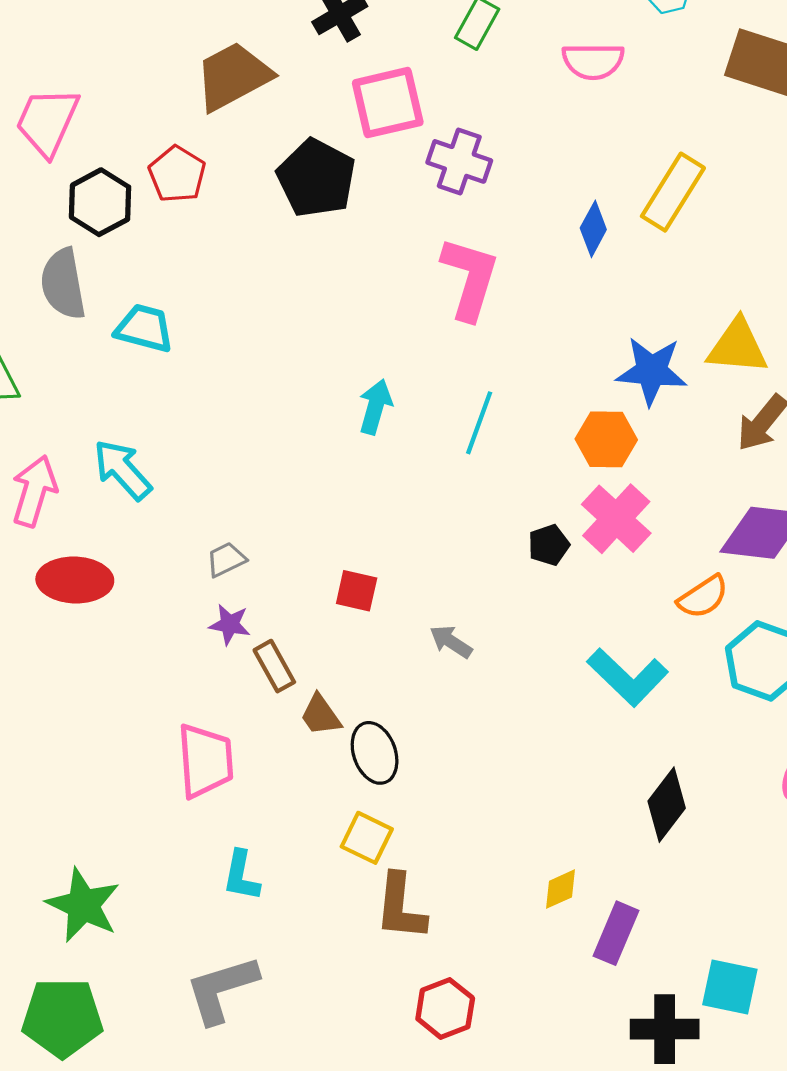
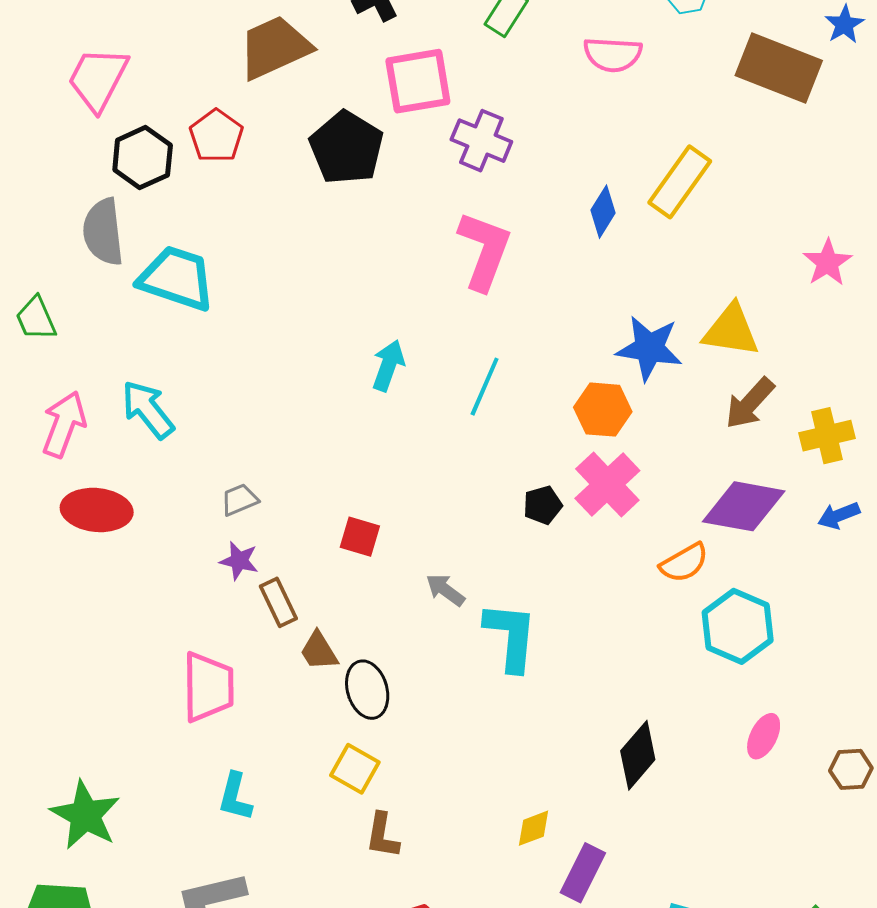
cyan trapezoid: (144, 328) -> (177, 278), size x1.4
cyan L-shape: (628, 677) -> (511, 636), moved, turned -132
brown L-shape: (401, 907) -> (382, 835), size x0.7

